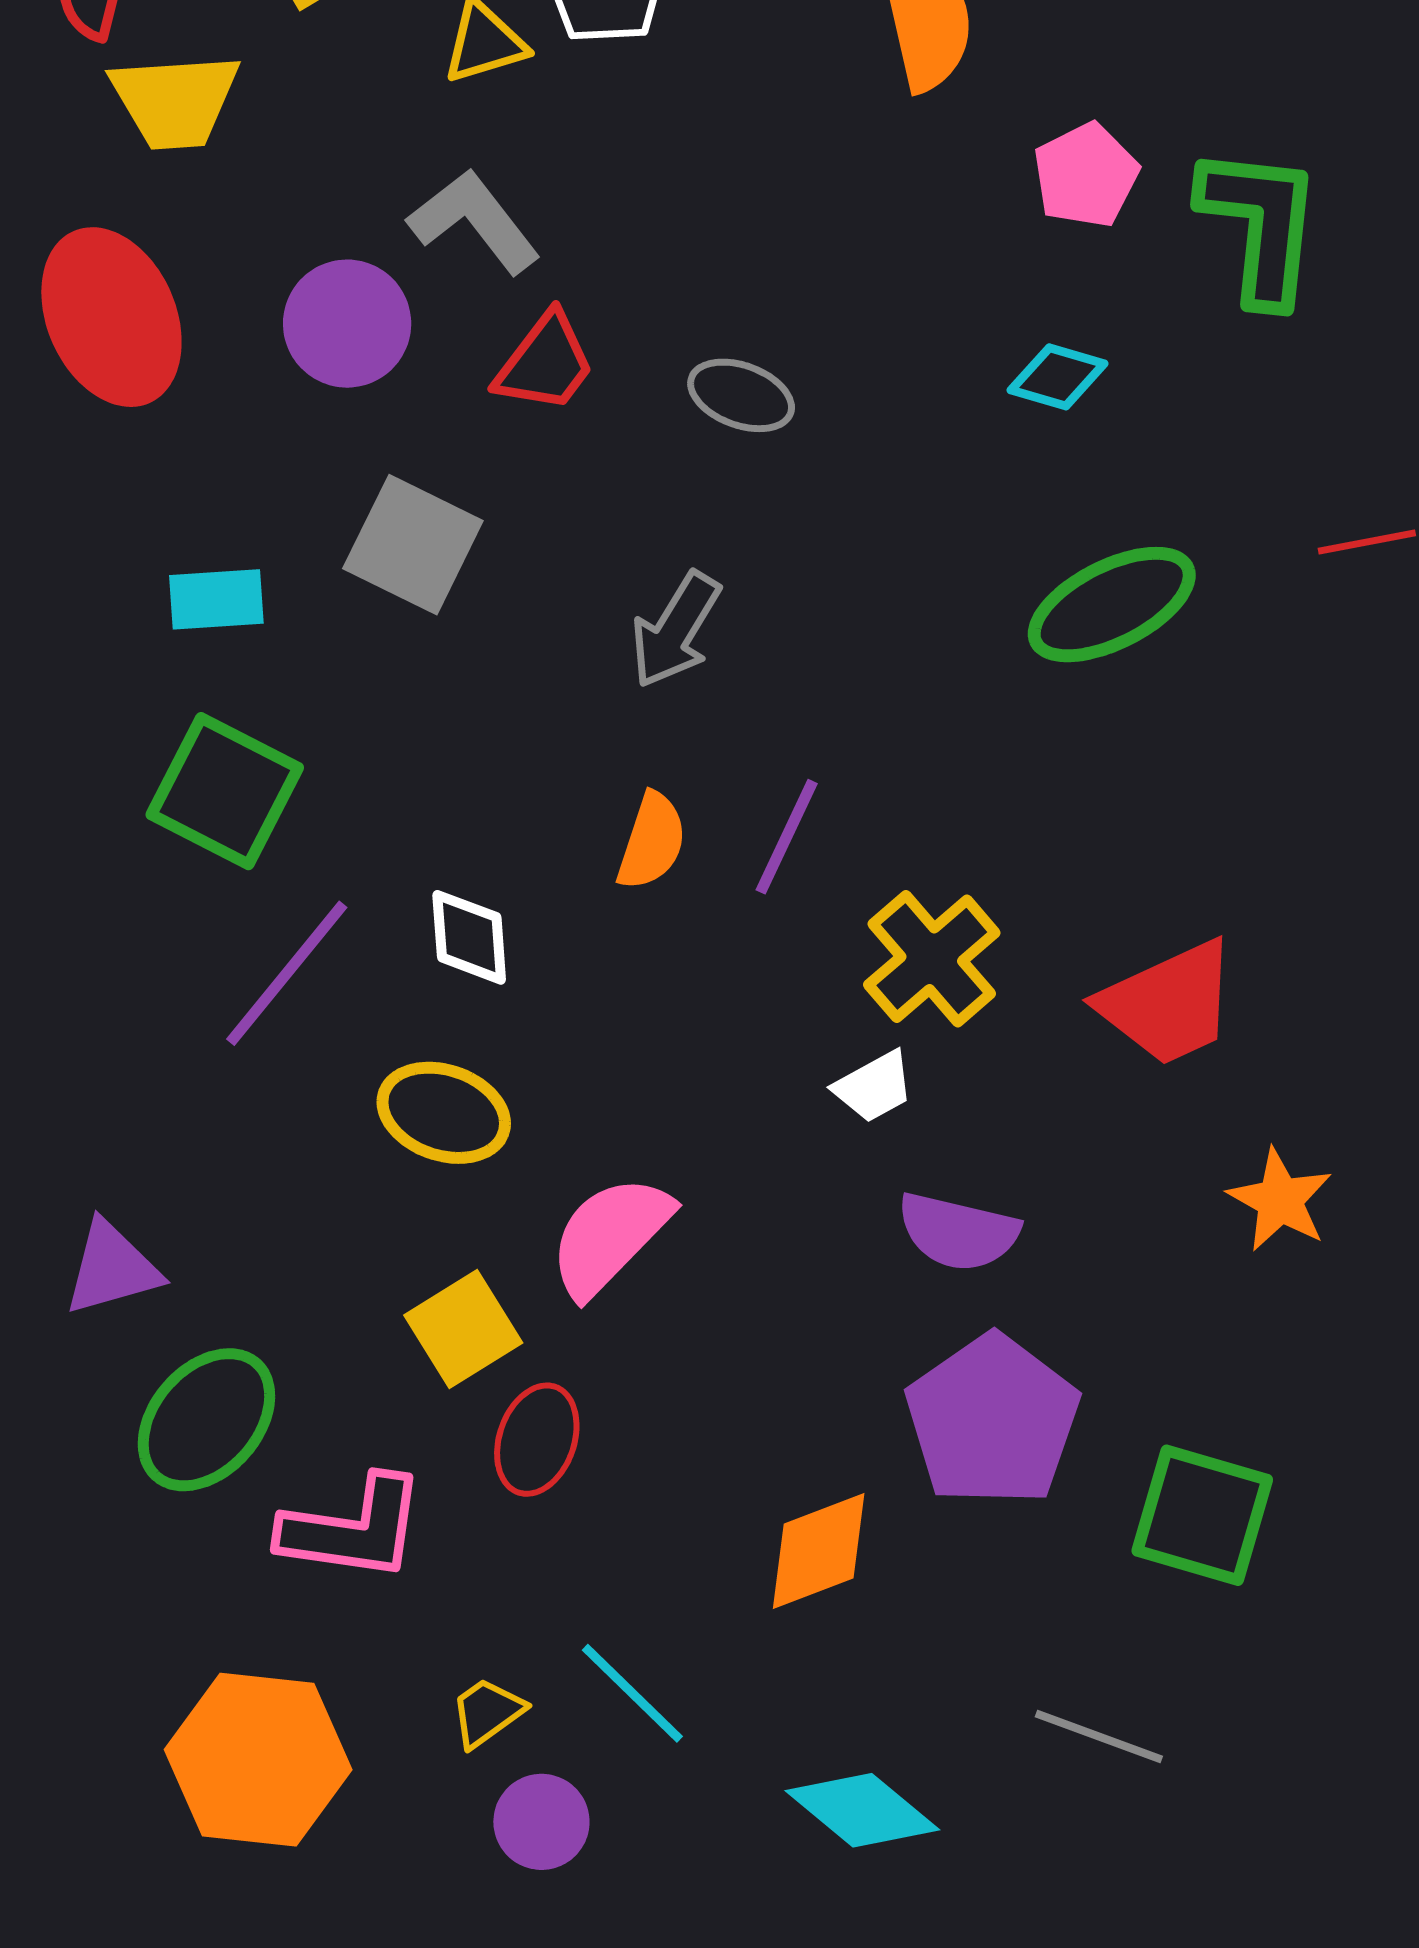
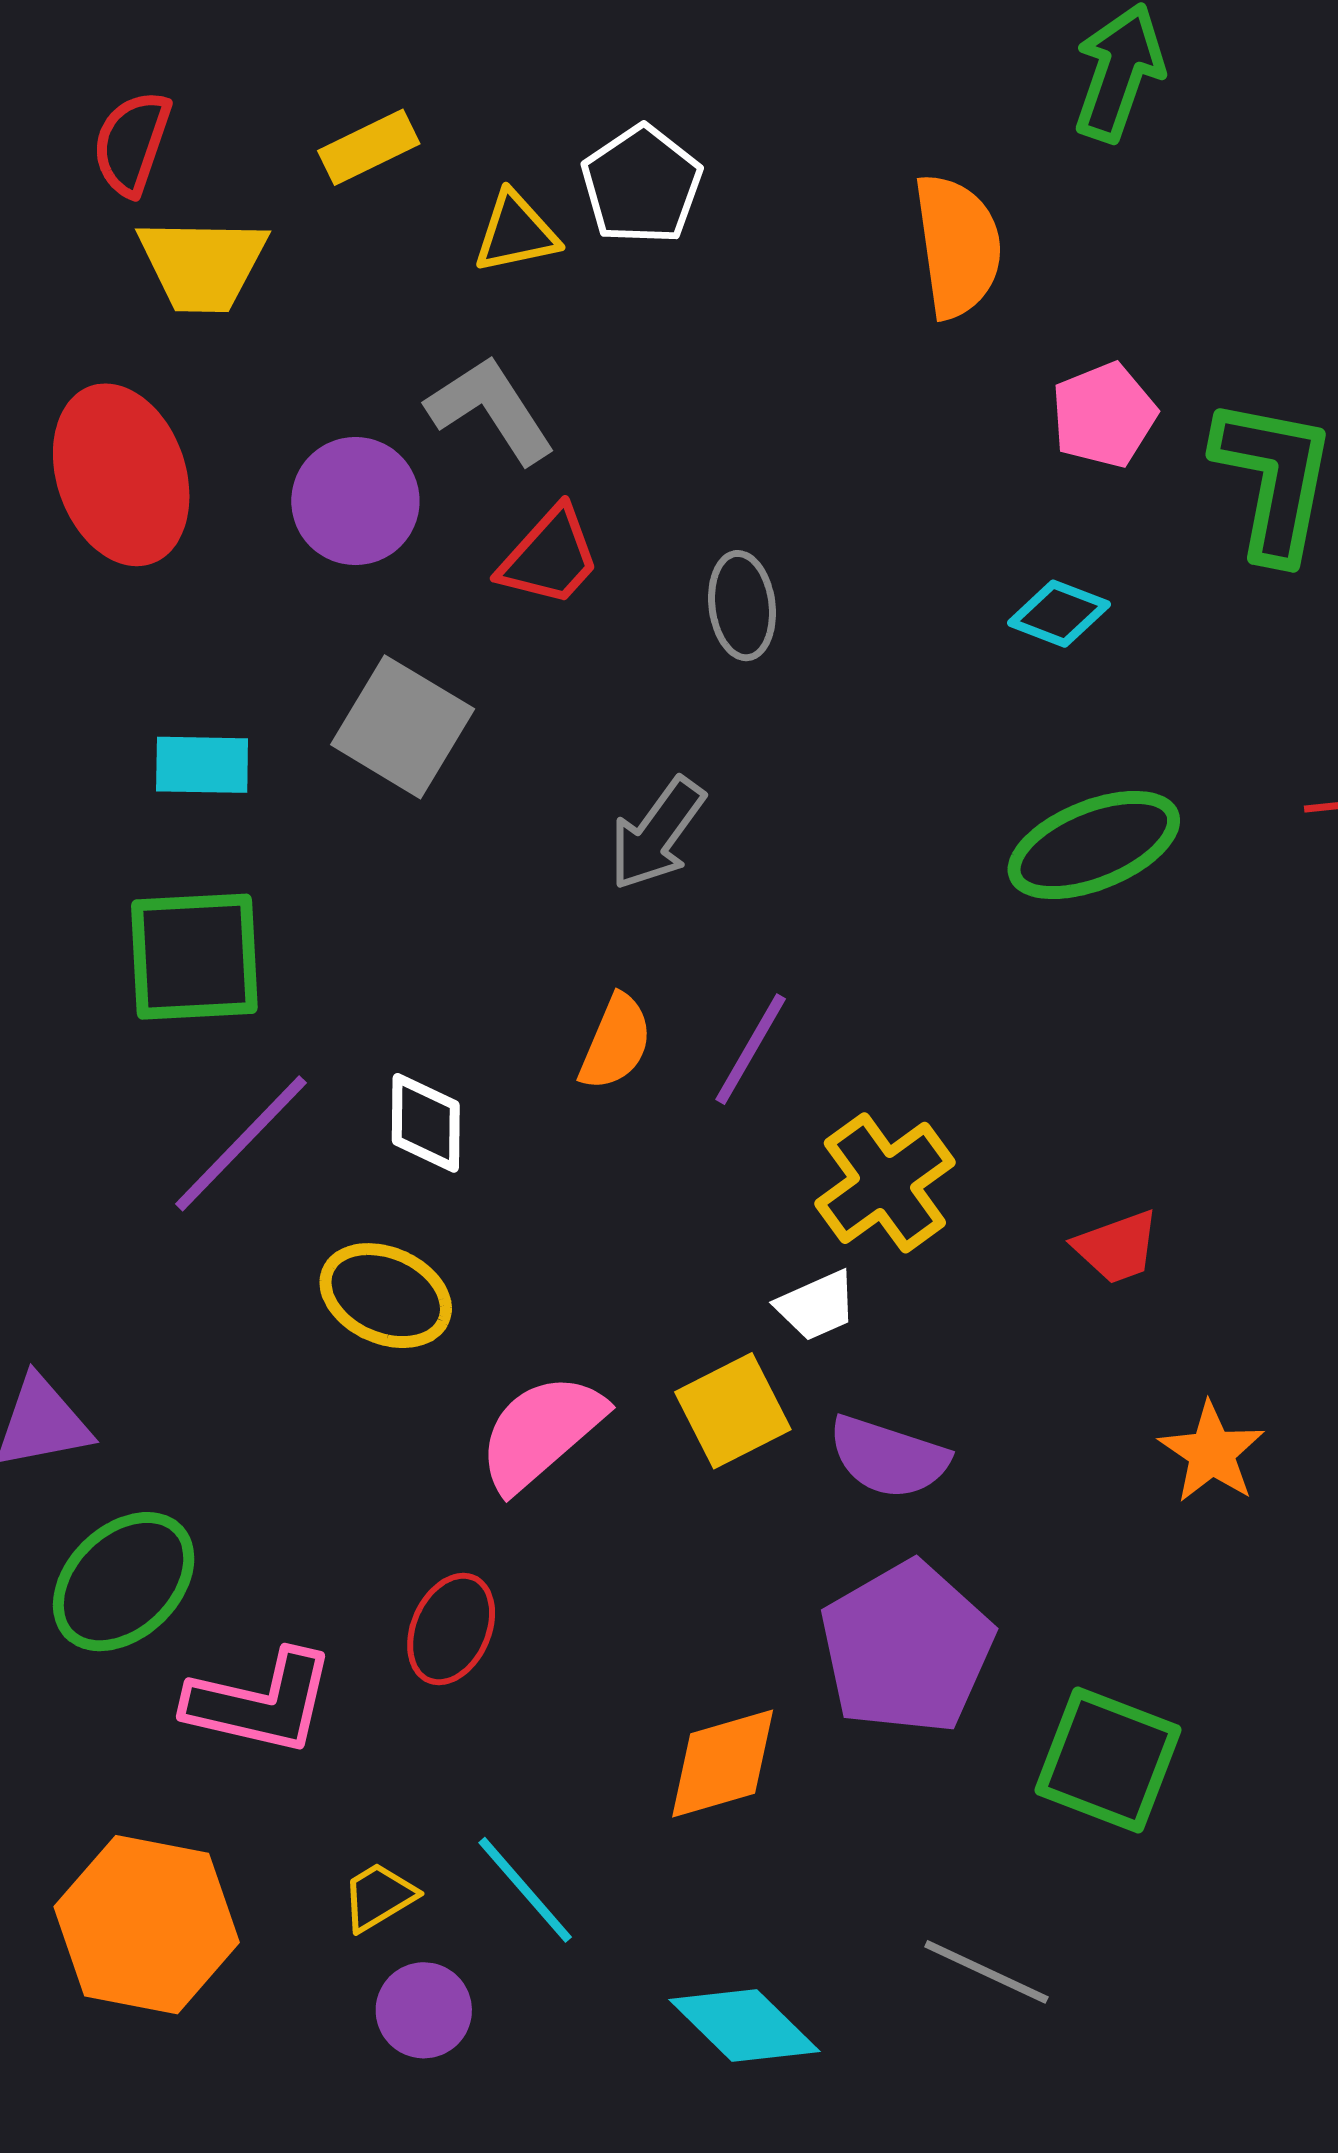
gray ellipse: (741, 395) -> (742, 606), turned 58
green square: (225, 791) -> (194, 957), turned -35
red trapezoid: (1168, 1003) -> (1117, 1247), size x0.6
yellow square: (463, 1329) -> (733, 1411), moved

